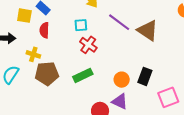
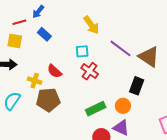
yellow square: (24, 16) -> (15, 41), moved
red semicircle: (44, 30) -> (54, 71), moved, turned -49
green rectangle: (83, 75) -> (96, 109), moved
black rectangle: (145, 76) -> (137, 86), moved

